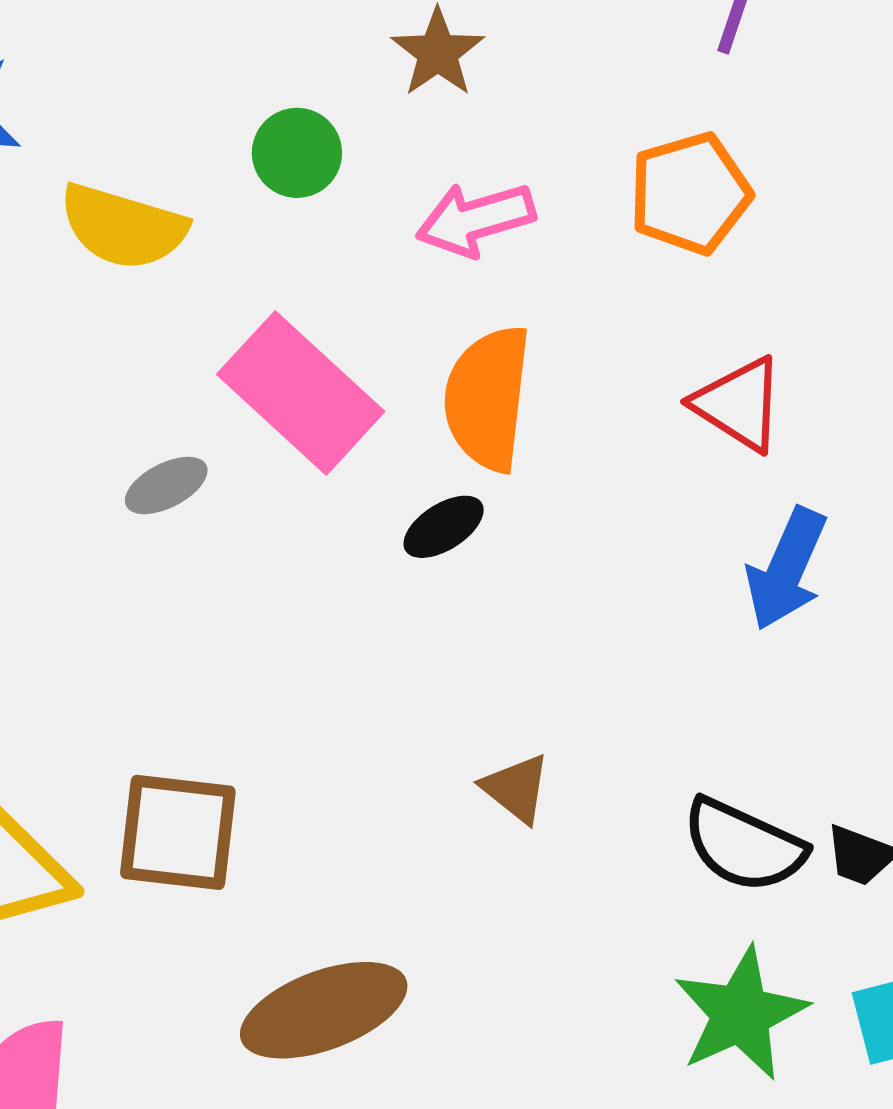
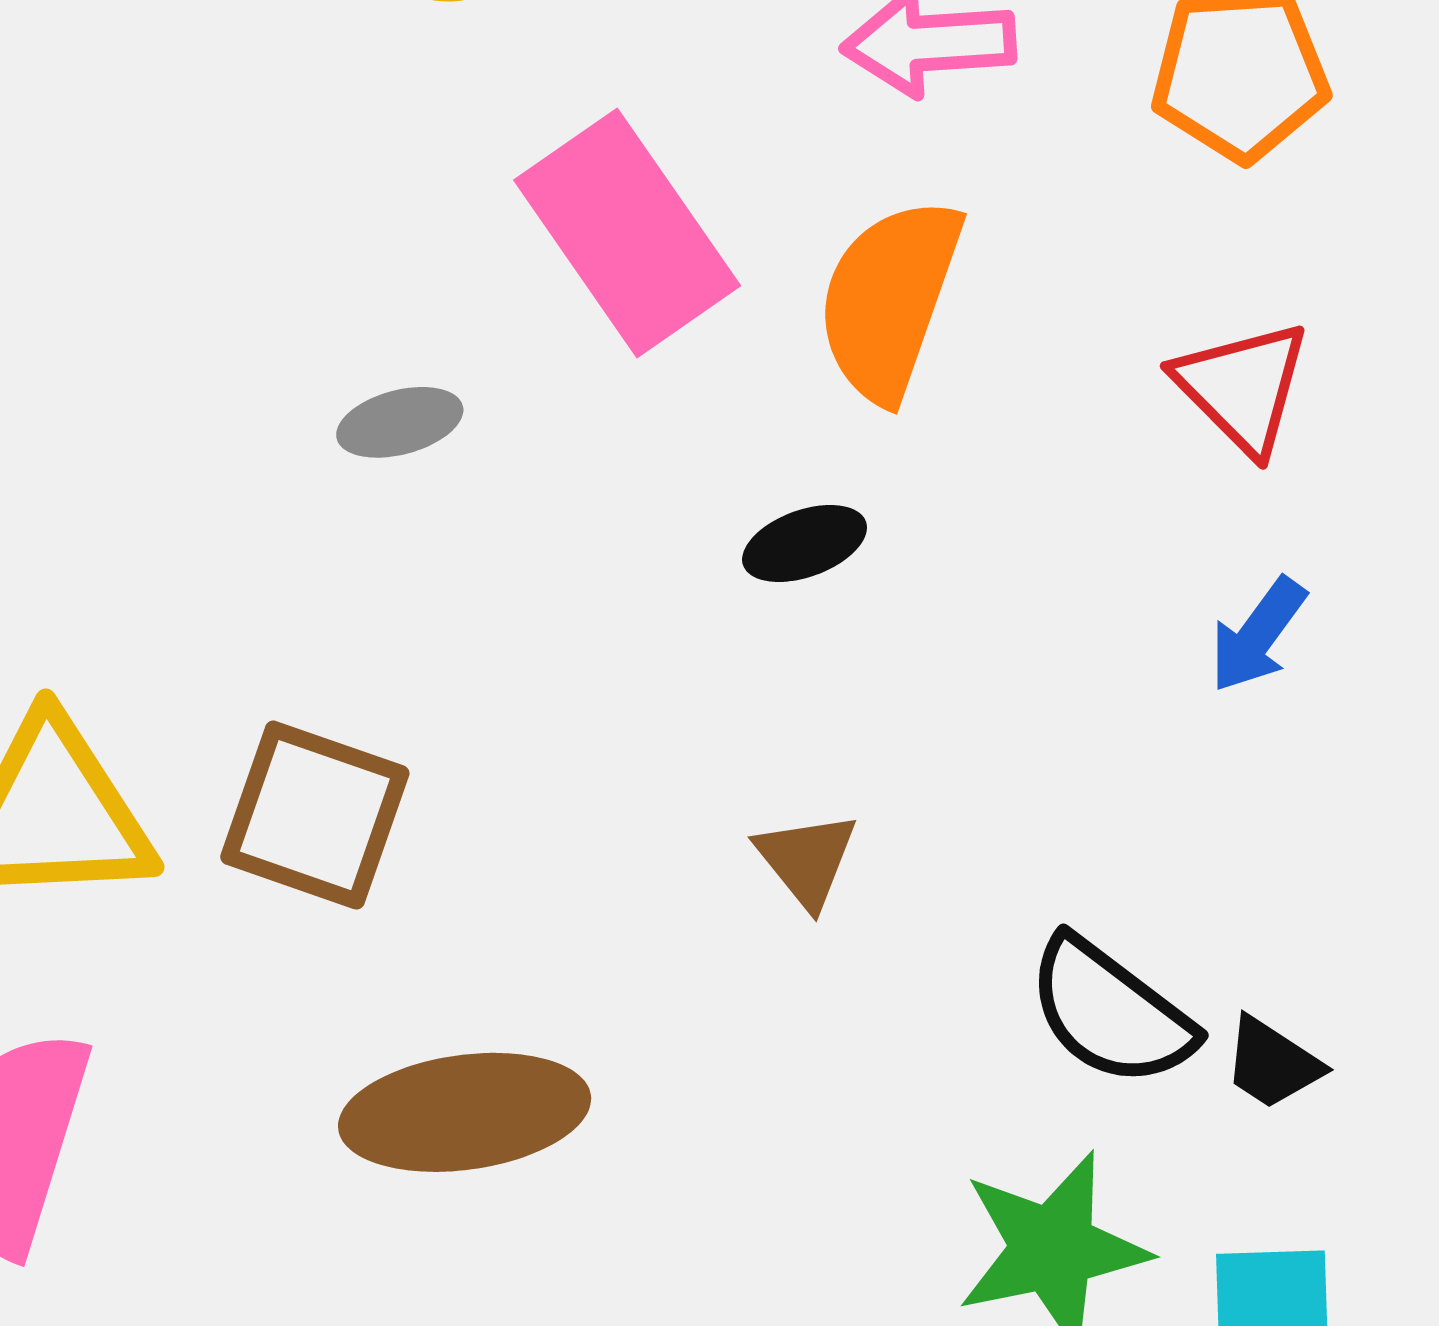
gray ellipse: (166, 485) -> (400, 422), moved
black ellipse: (444, 527) -> (805, 543), moved
blue arrow: (786, 569) -> (1258, 635), size x0.7

